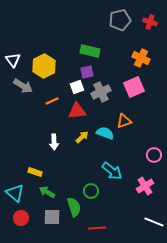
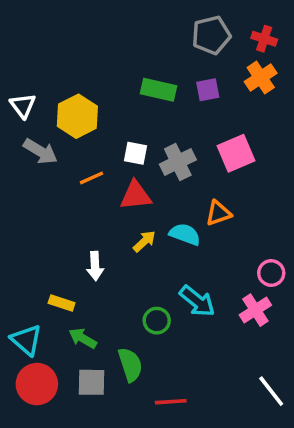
orange cross: (141, 58) -> (261, 77), moved, turned 30
purple square: (87, 72) -> (208, 90), moved
white square: (77, 87) -> (136, 153), turned 32
white arrow: (54, 142) -> (95, 266), moved
pink cross: (145, 186) -> (255, 310), moved
green circle: (91, 191) -> (157, 321), moved
red circle: (21, 218) -> (37, 384), size x1.5
white line: (154, 222) -> (271, 391), turned 30

